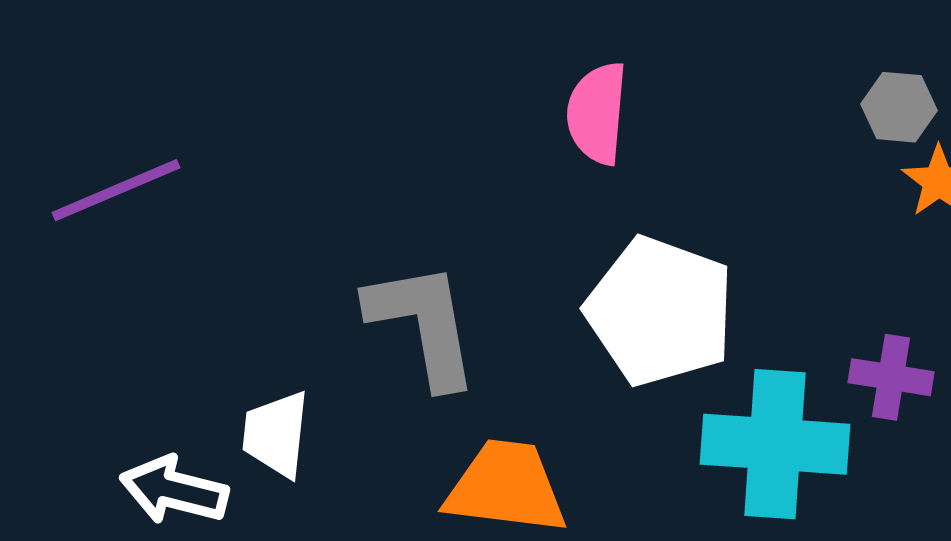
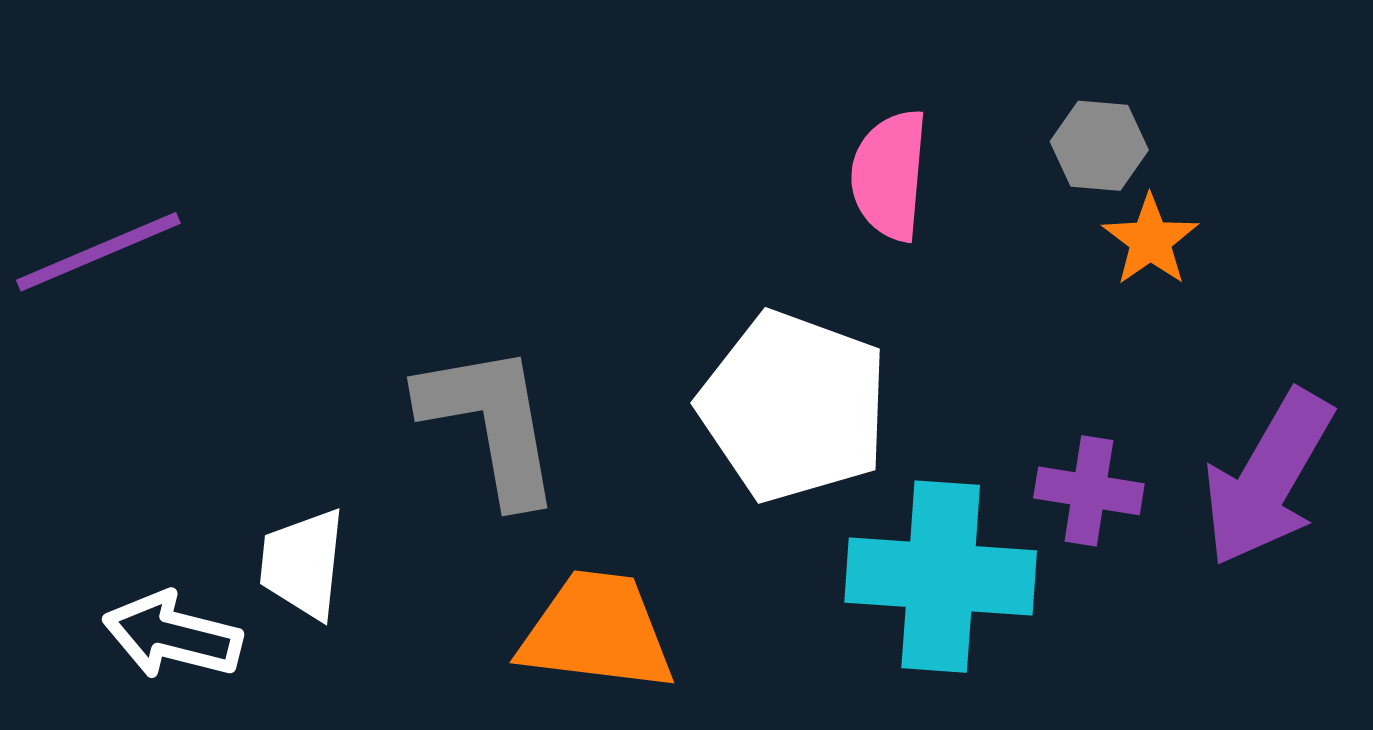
pink semicircle: (597, 113) -> (890, 175), moved

